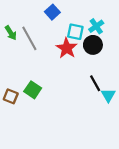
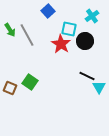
cyan cross: (96, 26) -> (92, 16), moved
black line: (95, 83) -> (87, 76), turned -35

